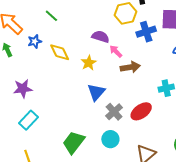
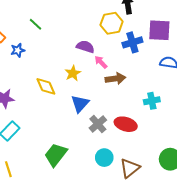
yellow diamond: (60, 52) -> (46, 86), moved
red ellipse: (141, 111) -> (126, 124), turned 50
cyan circle: (110, 139) -> (104, 158), moved

